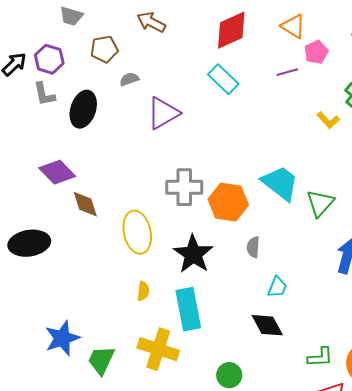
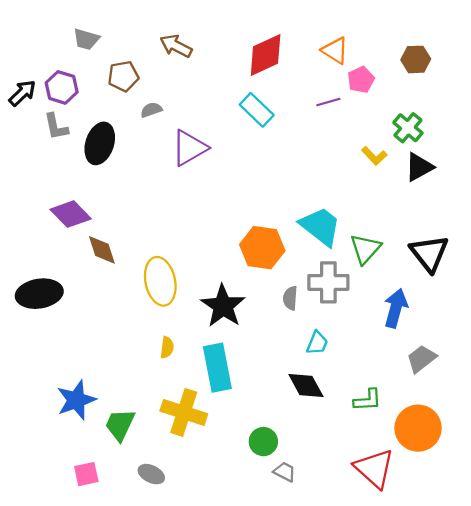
gray cross: (184, 187) -> (328, 282), moved
green L-shape: (320, 357) -> (368, 400), moved

